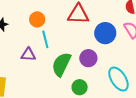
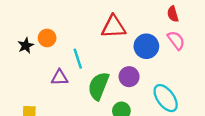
orange circle: (37, 19) -> (47, 38), moved

